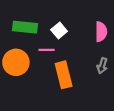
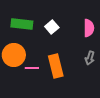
pink line: (47, 50) -> (32, 68), moved

